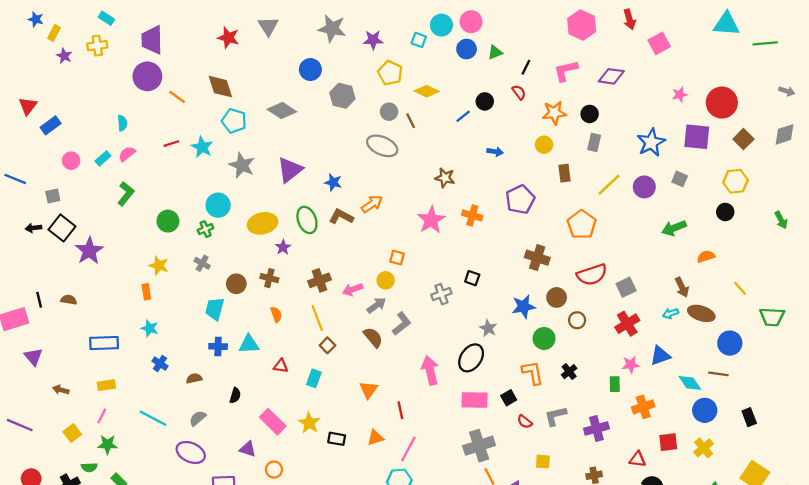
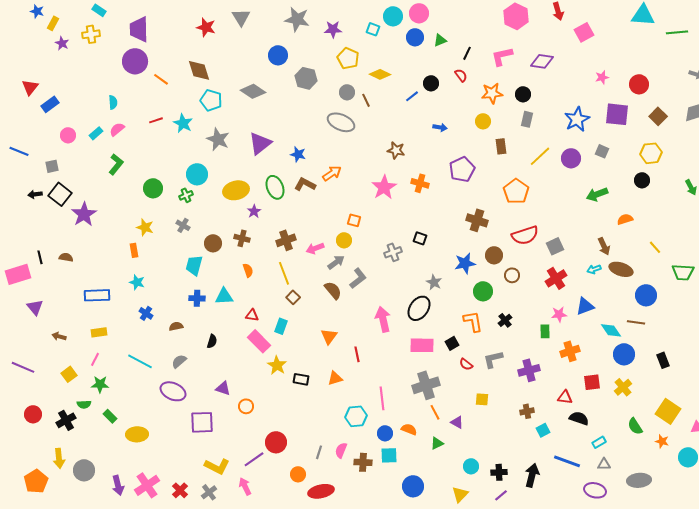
red circle: (722, 103) -> (639, 84), size x0.7
pink rectangle: (273, 422) -> (259, 341), moved
pink line: (408, 449) -> (382, 398), moved, turned -35

